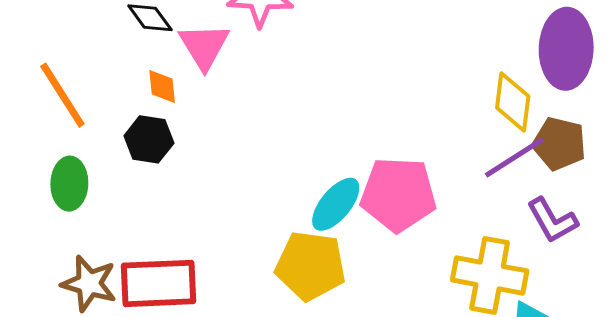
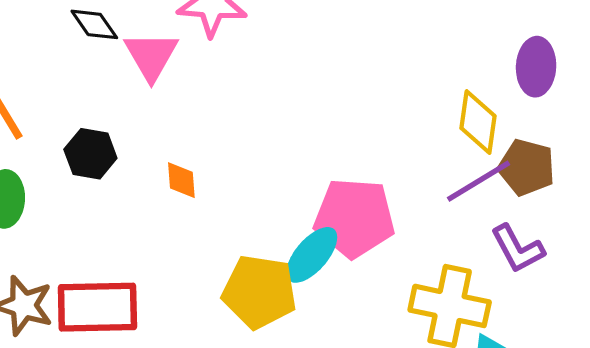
purple ellipse: (566, 49) -> (536, 67), size x0.7
orange diamond: (162, 87) -> (181, 180), moved
cyan ellipse: (336, 204) -> (312, 255), moved

